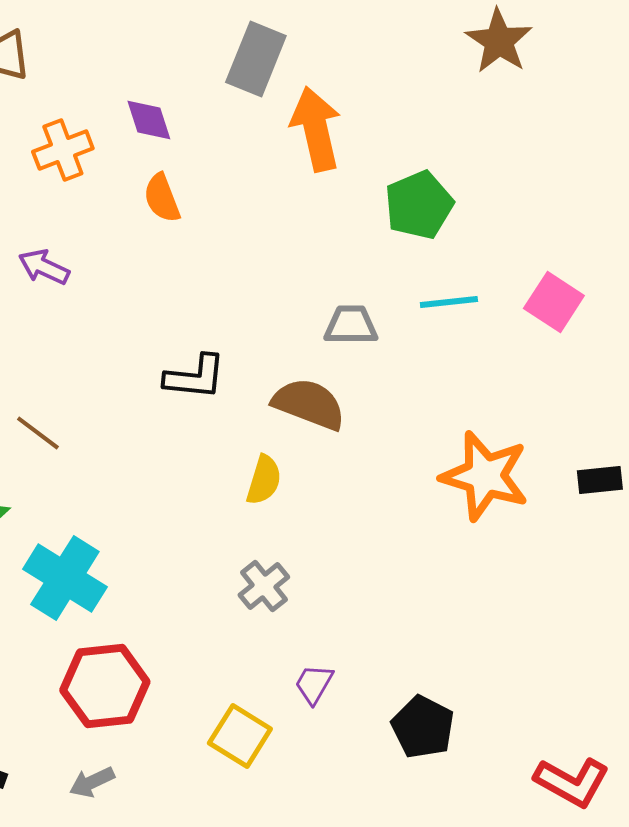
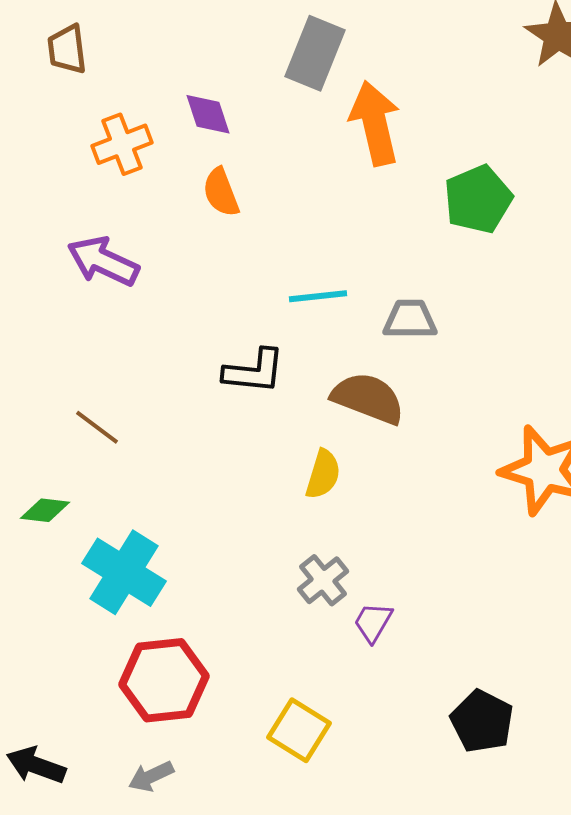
purple arrow: (44, 267) -> (103, 261), size x1.4
cyan line: (449, 302) -> (318, 296), moved
purple trapezoid: (314, 684) -> (373, 622), moved

